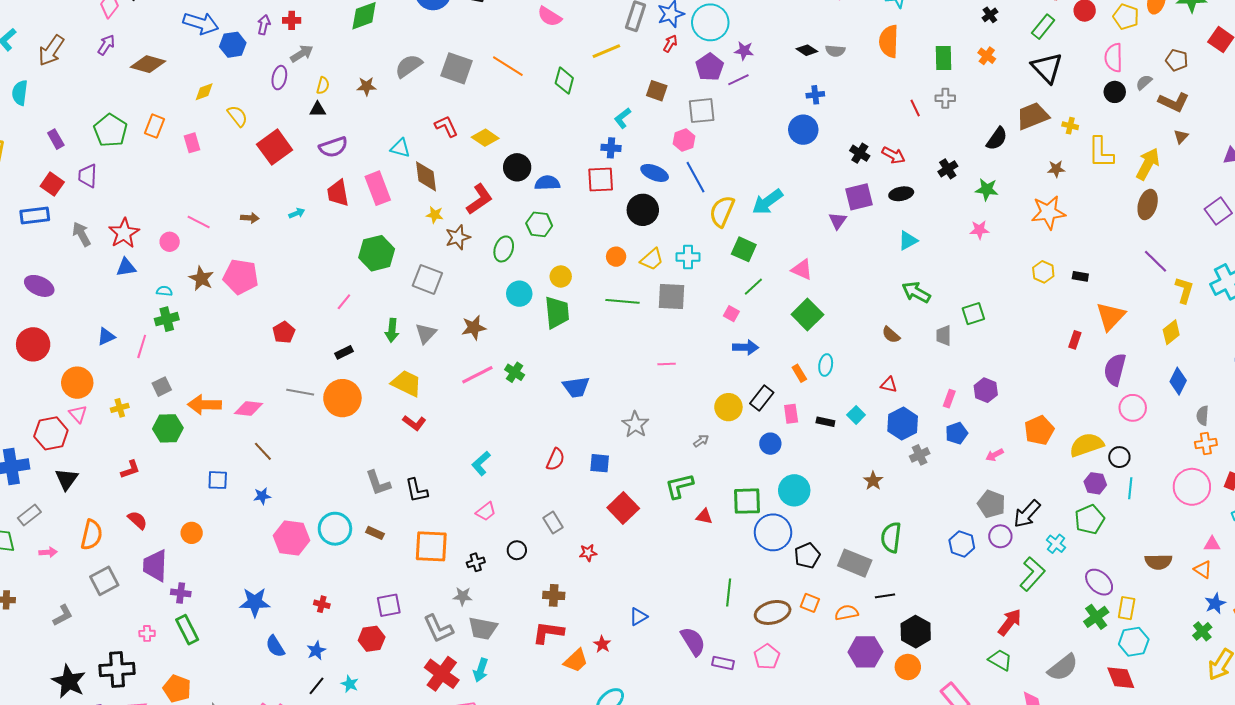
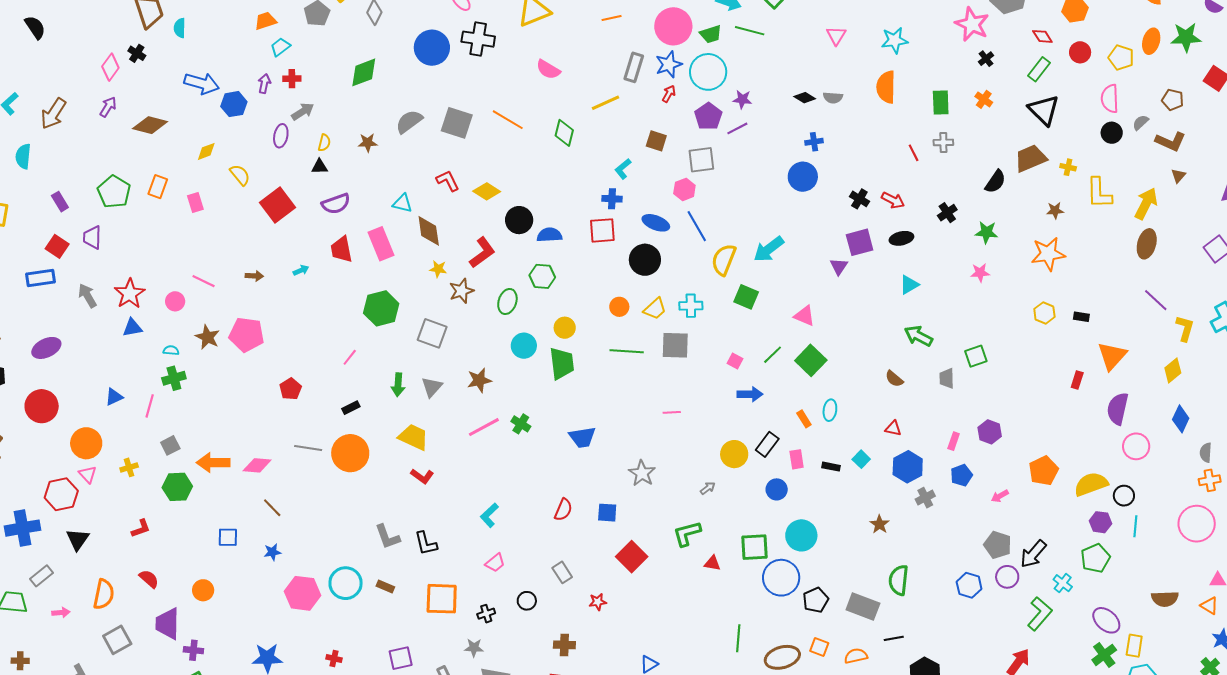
purple ellipse: (39, 286) -> (46, 348), turned -48
green line: (753, 287) -> (773, 355), moved

